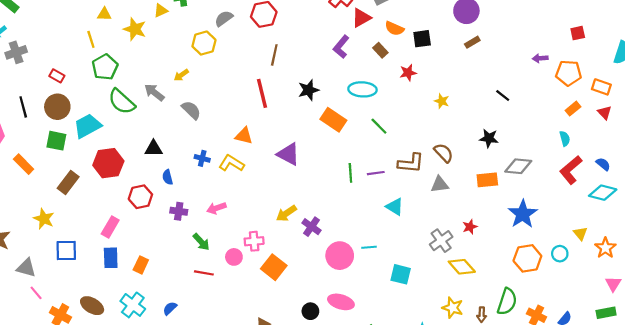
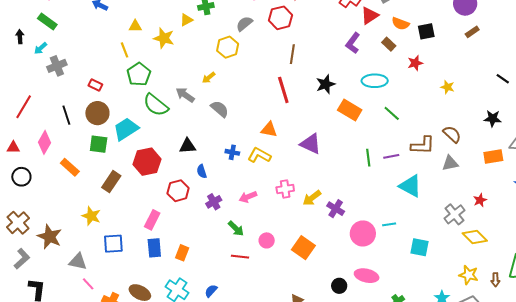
cyan triangle: (395, 207) -> (410, 186), size x1.4
purple cross: (179, 211) -> (214, 202), turned -35
pink cross: (254, 241) -> (285, 189), moved

